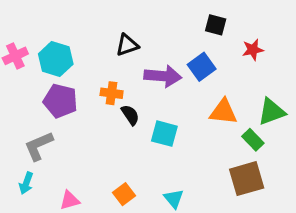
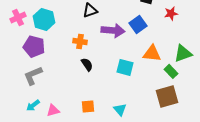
purple pentagon: (60, 101) -> (34, 46), moved
black semicircle: (130, 115) -> (87, 64), moved
cyan square: (164, 134) -> (125, 67), moved
cyan arrow: (26, 183) -> (33, 105), moved, turned 32
orange square: (124, 194) -> (88, 106), turned 32

